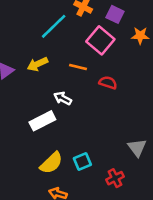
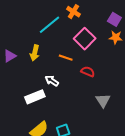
purple square: (115, 14) -> (114, 19), moved
yellow arrow: (37, 64) -> (35, 53), turned -56
gray triangle: (137, 148) -> (103, 100), moved

